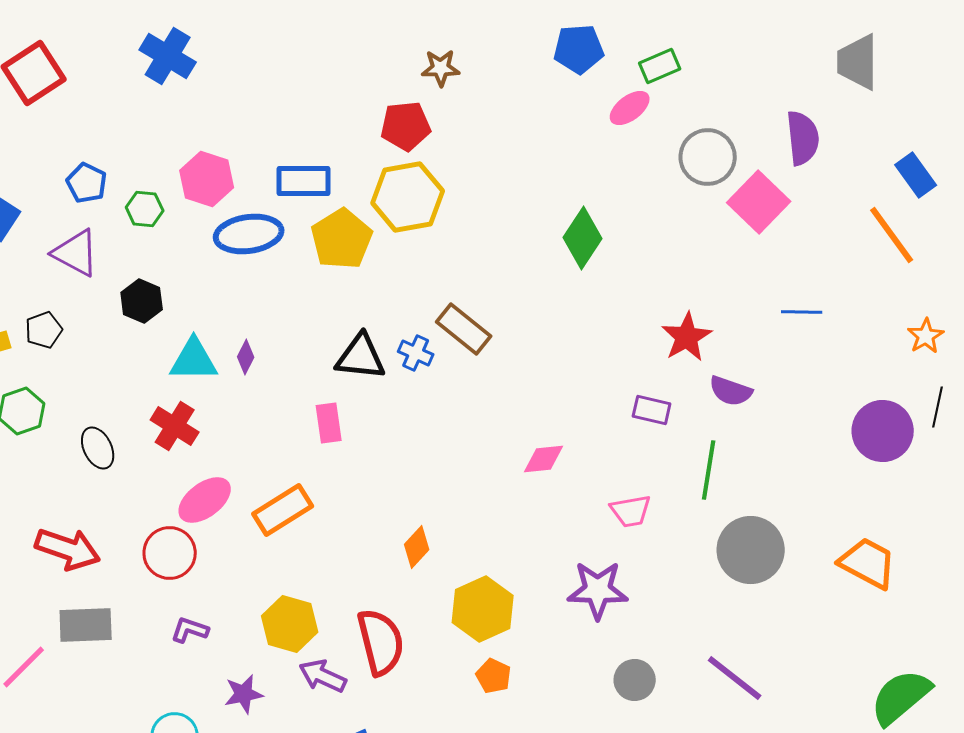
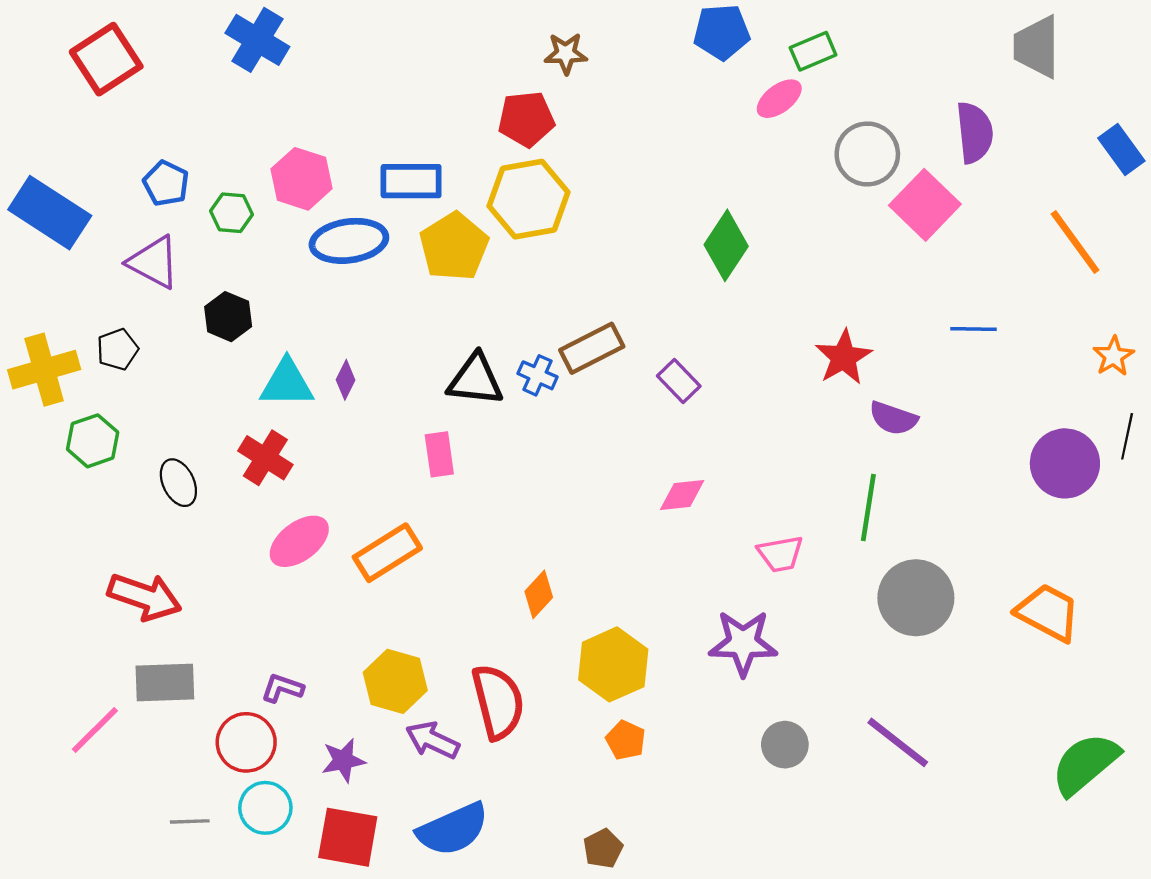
blue rectangle: (916, 175) -> (1121, 149), moved
brown rectangle: (464, 329) -> (592, 348), turned -66
purple rectangle: (652, 410) -> (679, 381), moved, turned 33
red circle: (170, 553) -> (246, 742), moved

